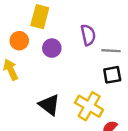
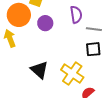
orange circle: (19, 41) -> (19, 15), size x1.5

